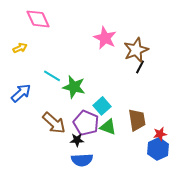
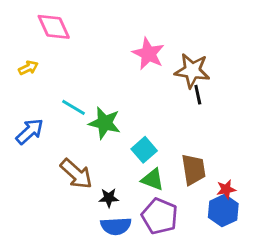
brown star: (136, 50) -> (192, 71), turned 30
black line: (140, 67) -> (198, 95), turned -40
purple pentagon: (86, 123) -> (160, 216), moved

